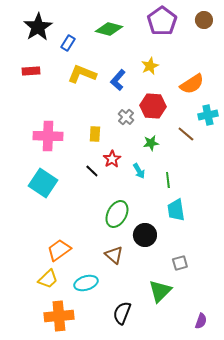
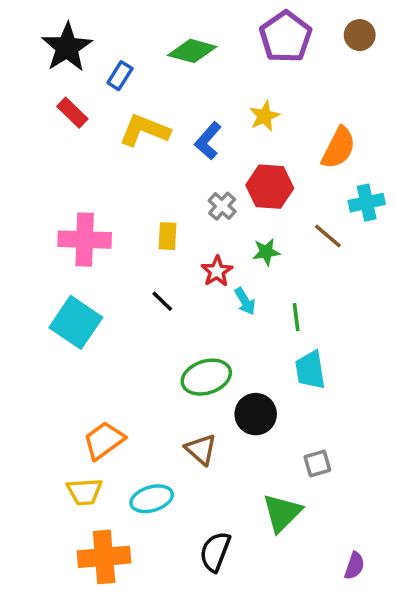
red rectangle: (31, 71) -> (72, 113), moved, turned 48
orange semicircle: (192, 84) -> (339, 148), turned -30
red star: (112, 159) -> (217, 271), moved
green ellipse: (117, 214) -> (206, 377), turned 44
yellow trapezoid: (48, 279) -> (85, 492), turned 40

